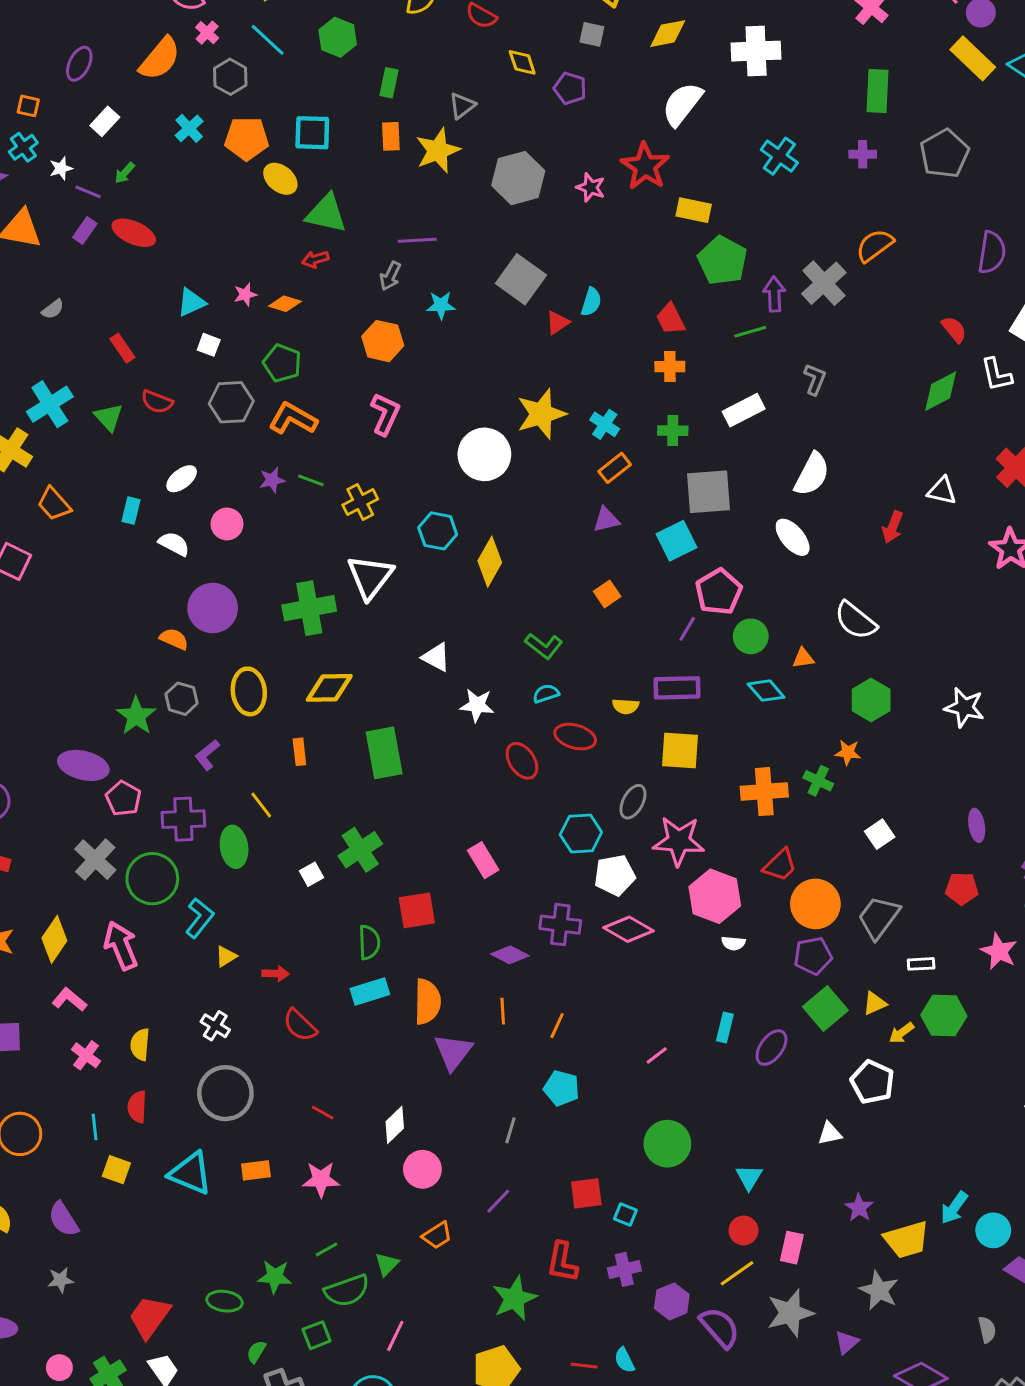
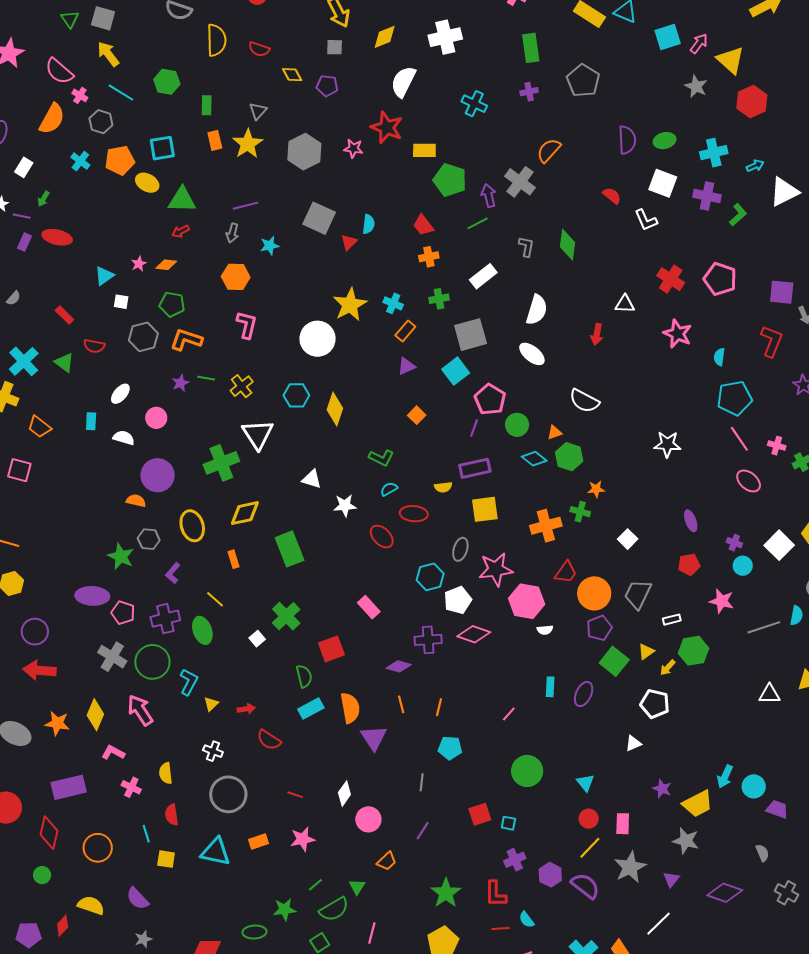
green diamond: (941, 391) -> (568, 245), moved, turned -44
green hexagon: (871, 700) -> (569, 457), moved
red L-shape: (562, 1262) -> (496, 894), moved

